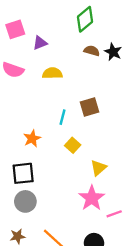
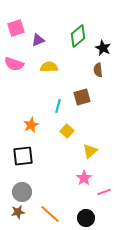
green diamond: (85, 19) -> (78, 36), moved
brown semicircle: (92, 51) -> (98, 70), moved, turned -112
pink star: (92, 198) -> (84, 178), size x0.7
gray circle: (25, 201) -> (22, 192), moved

